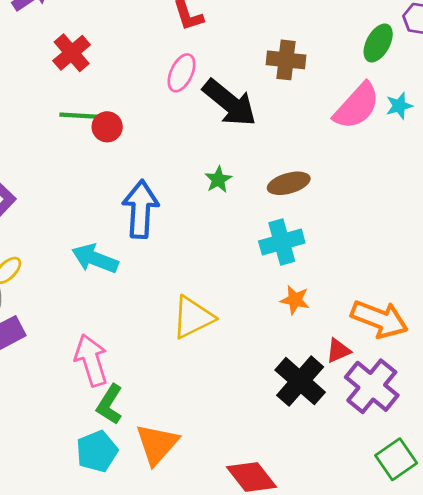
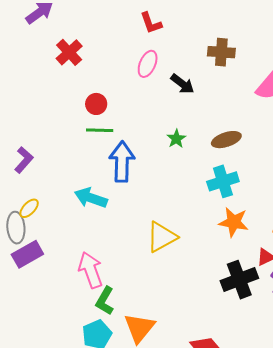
black arrow: (230, 103) -> (182, 84), size x0.6
green line: (78, 116) -> (100, 130), moved
orange star: (295, 300) -> (234, 222), size x1.4
black cross: (300, 381) -> (239, 280), turned 30

